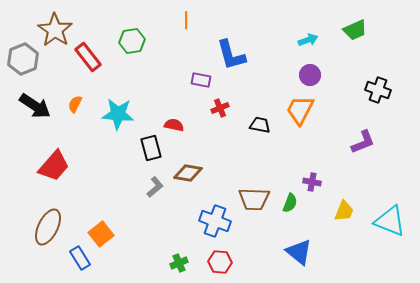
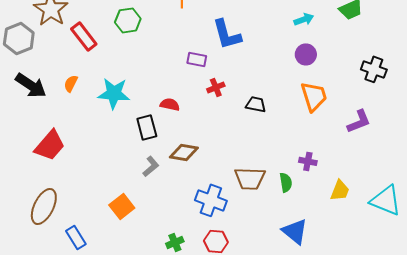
orange trapezoid: (300, 110) -> (314, 96), moved, turned 136
green semicircle: (290, 203) -> (286, 182), turned -30
orange square: (101, 234) -> (122, 206), moved

